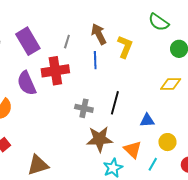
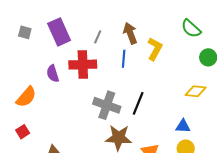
purple semicircle: (27, 83) -> (53, 74), size x0.7
gray cross: (84, 108) -> (107, 105), size x1.5
blue triangle: (147, 120) -> (183, 126), moved

